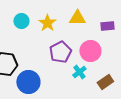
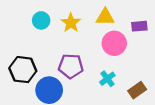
pink circle: (90, 51) -> (114, 43), moved
purple pentagon: (60, 52) -> (71, 66), moved, turned 30

